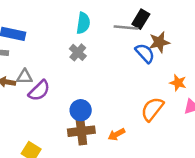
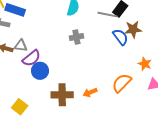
gray cross: (78, 52) -> (76, 37), moved, turned 32
blue circle: (81, 110) -> (40, 71), moved
orange arrow: (117, 134) -> (90, 92), moved

